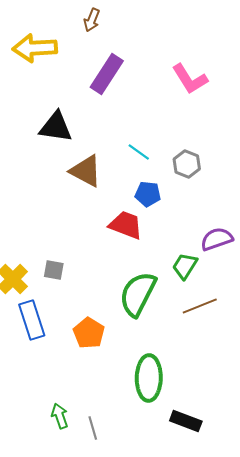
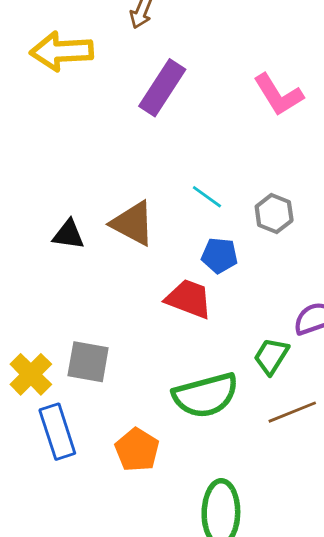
black triangle: (56, 127) -> (69, 234), moved, size x0.7
gray square: (54, 270) -> (88, 362), size x1.5
green semicircle: (138, 294) -> (206, 395), turned -132

